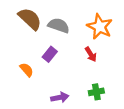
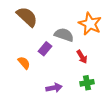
gray semicircle: (59, 25) -> (64, 35), moved
red arrow: (91, 54) -> (82, 57), moved

